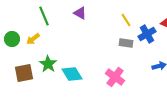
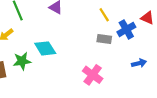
green star: (48, 64) -> (22, 61), turned 30
cyan diamond: (72, 74) -> (45, 48), moved

